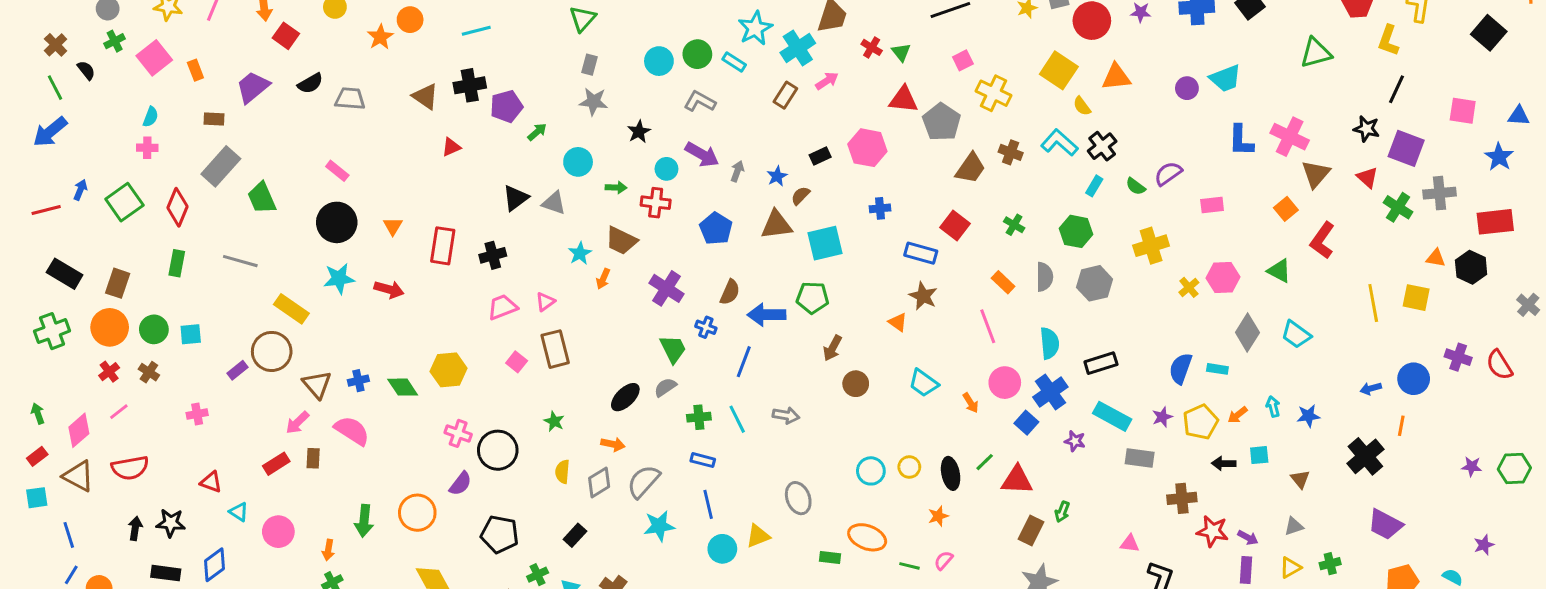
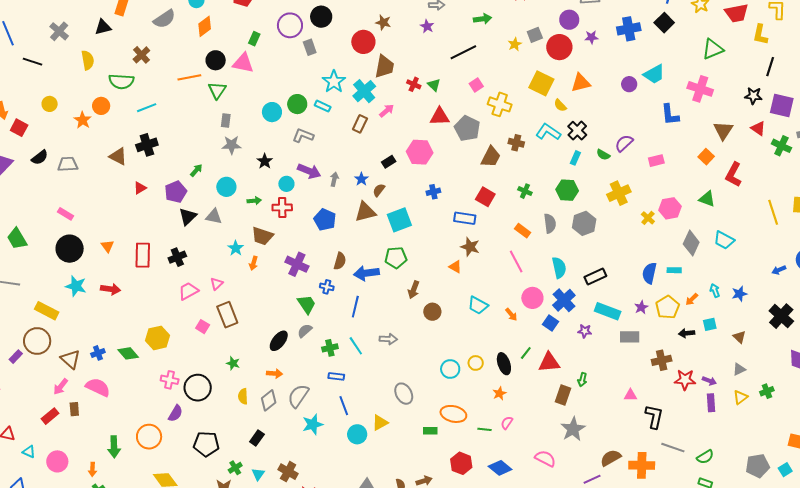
purple pentagon: (506, 106) -> (176, 192), moved
pink cross: (1290, 137) -> (700, 89), moved
cyan star: (339, 279) -> (76, 286), turned 30

